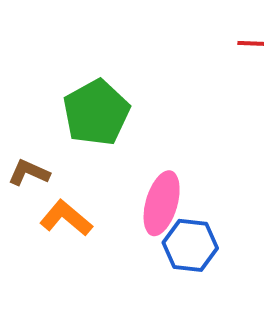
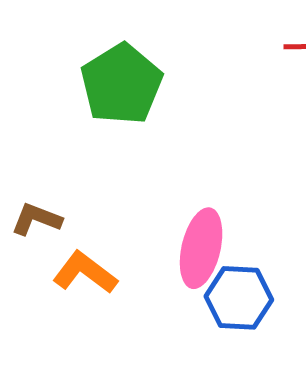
green pentagon: (96, 113) -> (121, 84), moved

